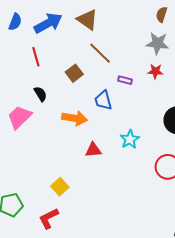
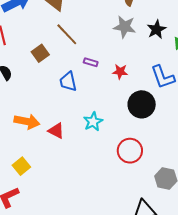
red star: (155, 71) -> (120, 72), moved
orange arrow: (75, 118) -> (27, 121), moved
red triangle: (93, 150) -> (56, 131), turned 30

